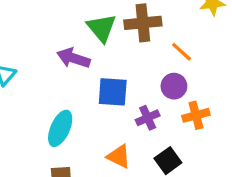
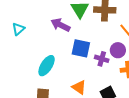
purple cross: (148, 118) -> (102, 59), moved, turned 32

